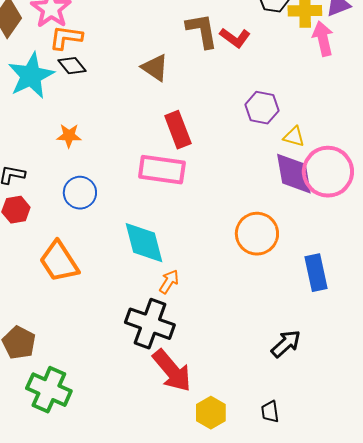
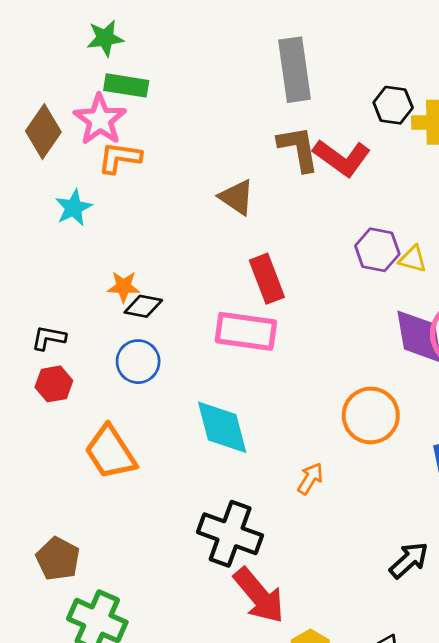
red L-shape: (235, 38) -> (342, 158), size x1.4
black diamond: (72, 66) -> (143, 306), moved, turned -40
cyan star: (31, 76) -> (74, 208), size x0.6
yellow triangle: (294, 137) -> (413, 259), moved
orange arrow: (169, 282) -> (310, 479), moved

